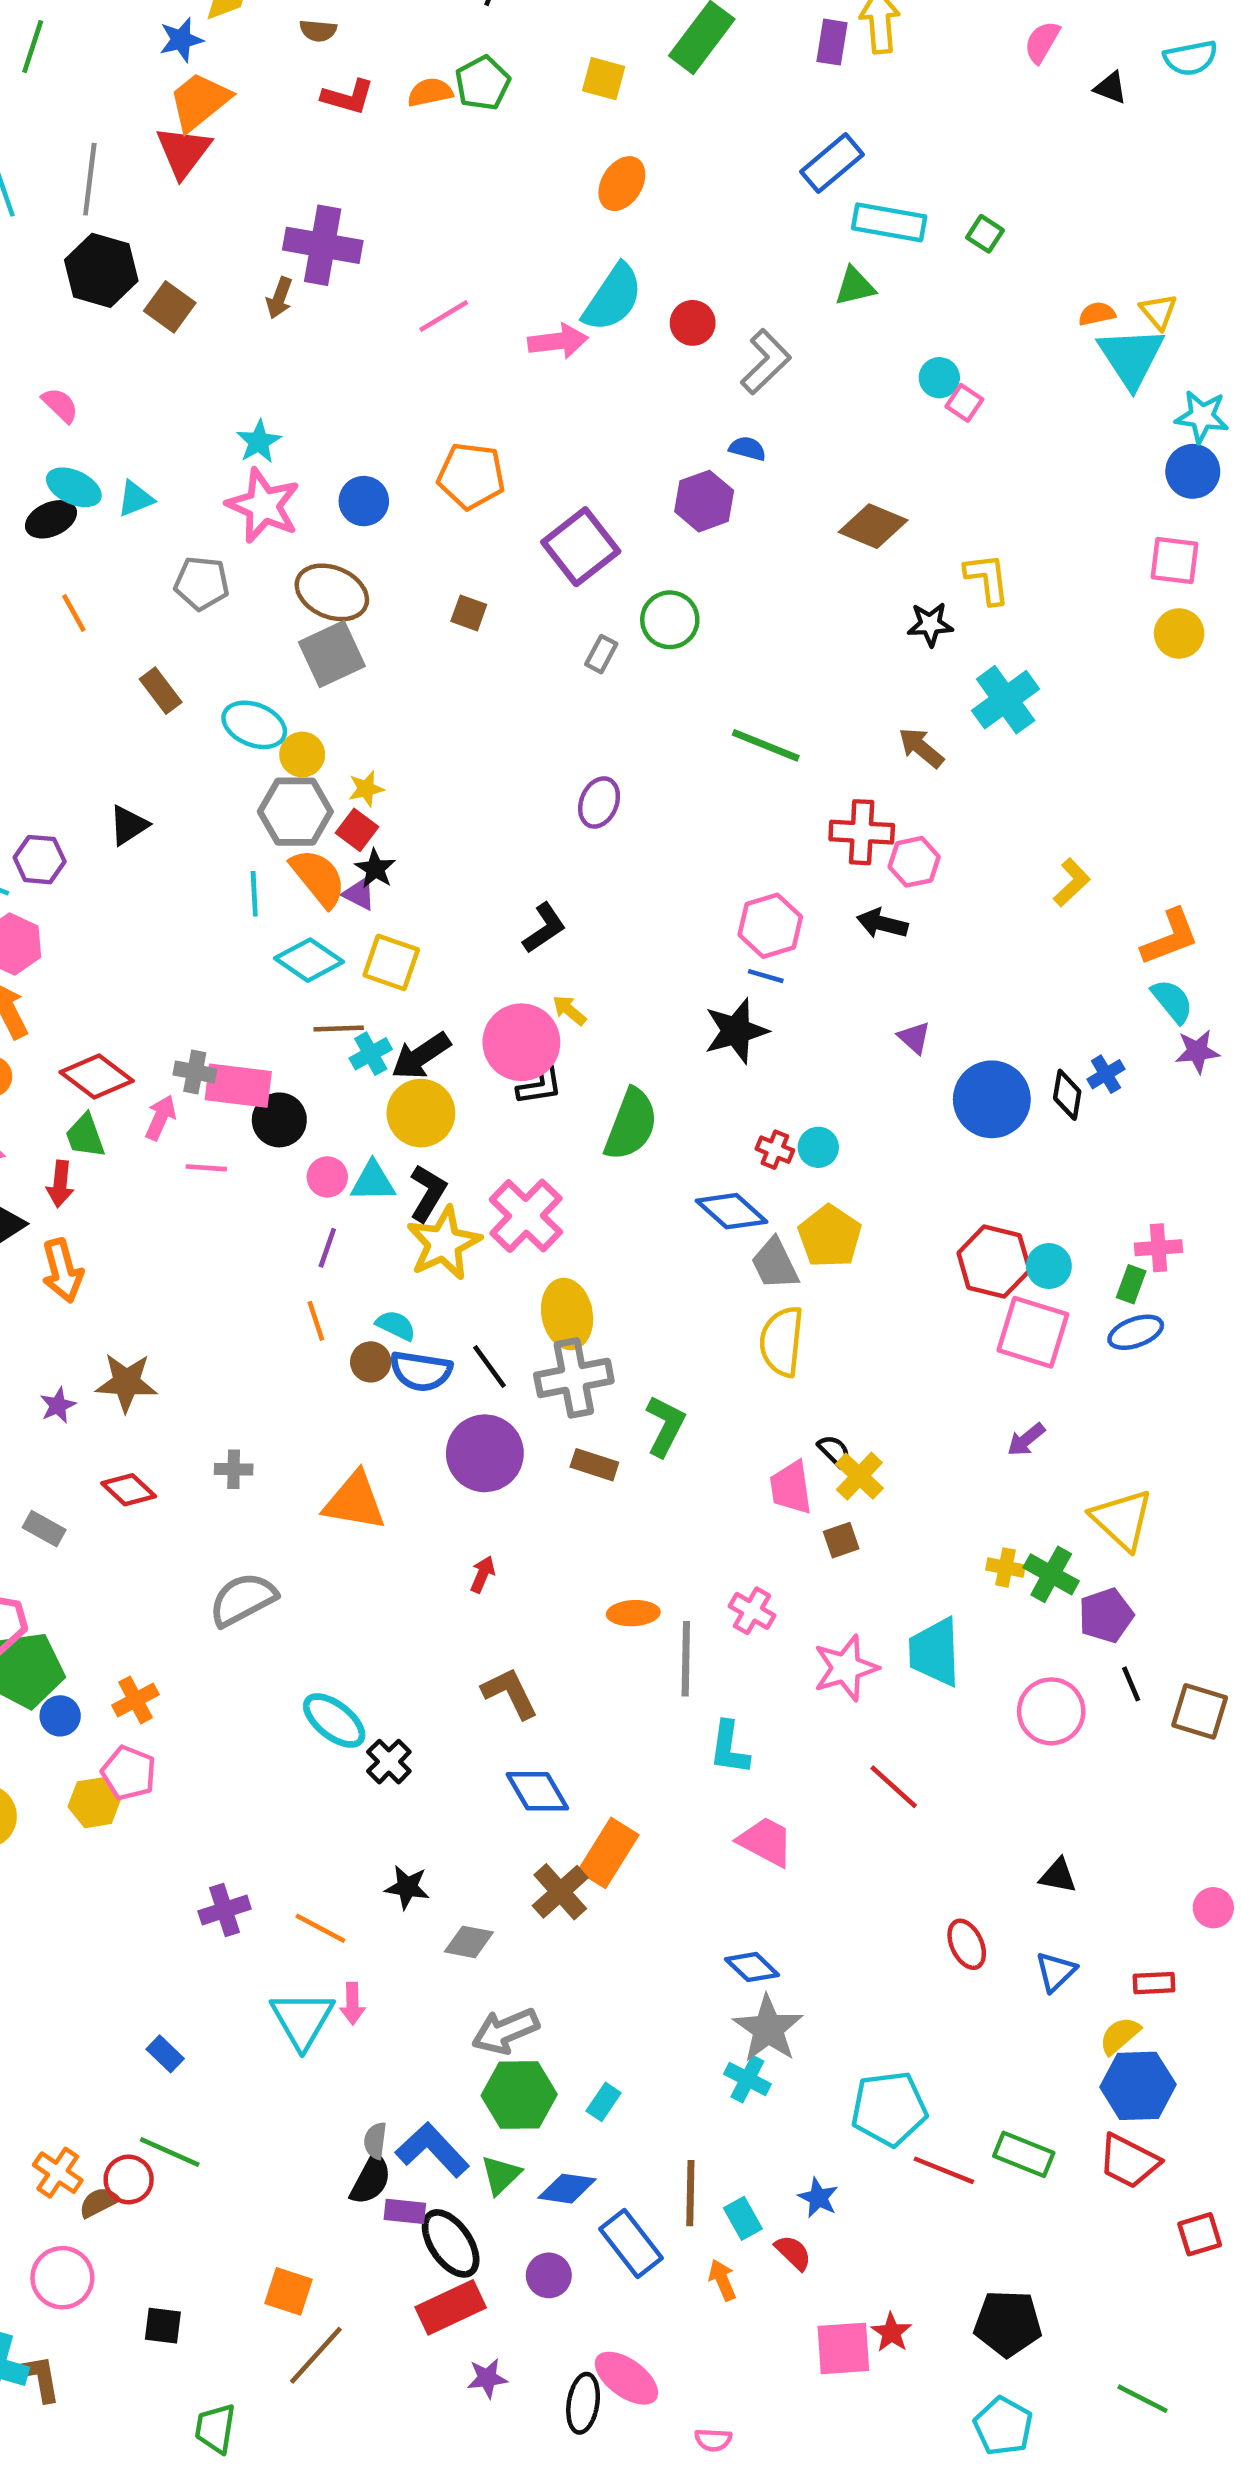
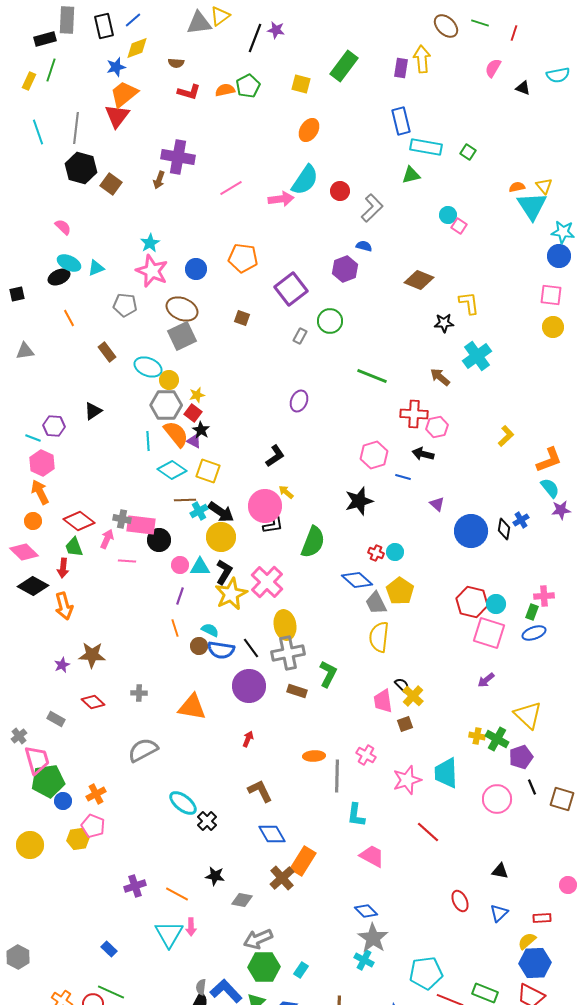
blue rectangle: (832, 163) -> (401, 121), turned -64
blue line: (766, 976) -> (403, 477), moved
black arrow: (421, 1056) -> (221, 512), turned -112

